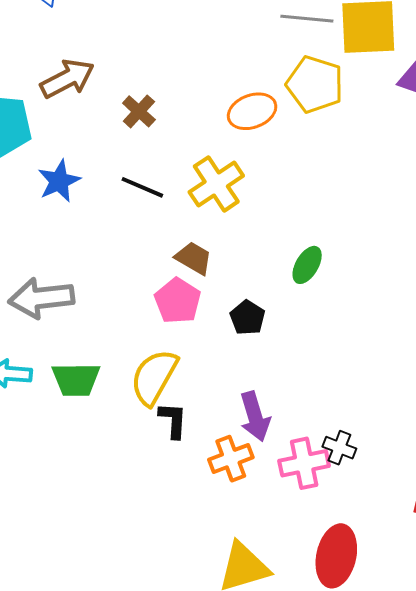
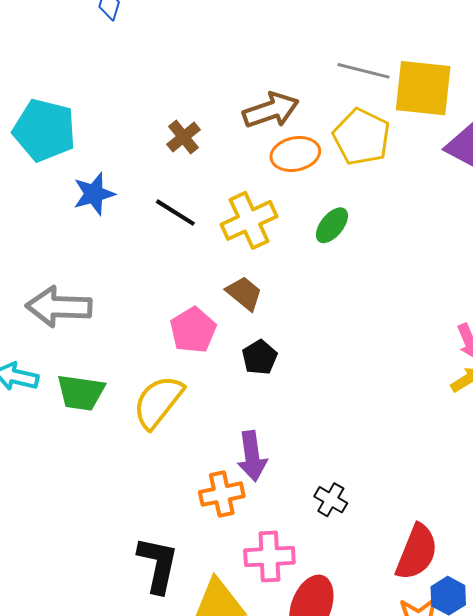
brown arrow: (67, 79) -> (271, 110), moved
brown trapezoid: (194, 258) -> (244, 293), moved
green ellipse: (307, 265) -> (332, 225), moved
black L-shape: (173, 420) -> (158, 565), moved, size x1.5
pink cross: (304, 463) -> (269, 557), moved

